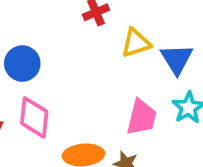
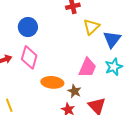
yellow triangle: (136, 43) -> (91, 27), turned -36

